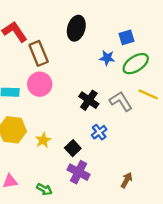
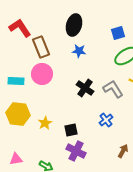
blue star: (107, 58) -> (79, 51), moved
blue cross: (99, 132) -> (106, 120), moved
black square: (73, 148) -> (71, 130), turned 32
brown arrow: (127, 180) -> (123, 151), moved

